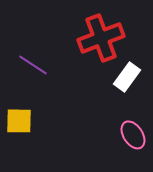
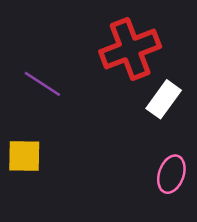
pink ellipse: (133, 135) -> (171, 174), turned 52

